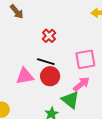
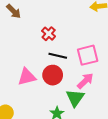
black line: (46, 62) -> (58, 56), moved
green triangle: (70, 100) -> (75, 98), turned 30

